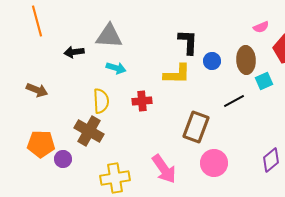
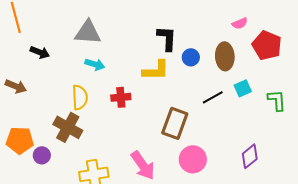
black arrow: (74, 52) -> (40, 52), moved, turned -150
cyan square: (264, 81) -> (243, 88), moved

